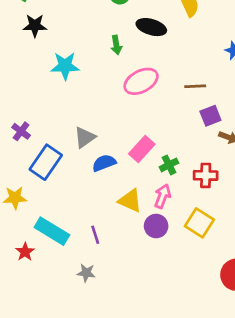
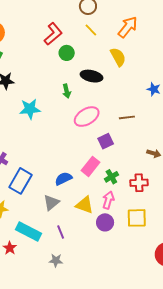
purple square: (210, 116) -> (106, 141), moved
gray triangle: (85, 137) -> (51, 203), moved
yellow square: (199, 223) -> (137, 218), turned -30

